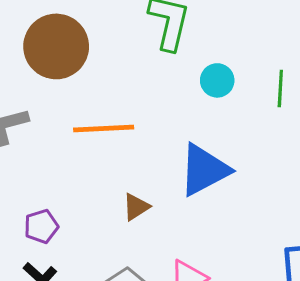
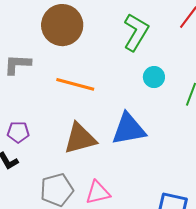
brown triangle: (136, 207) -> (80, 139), size x1.8

